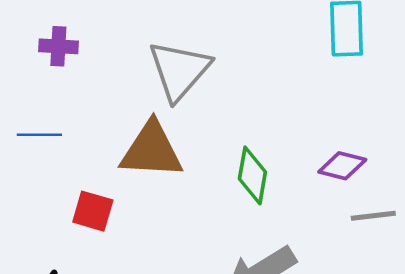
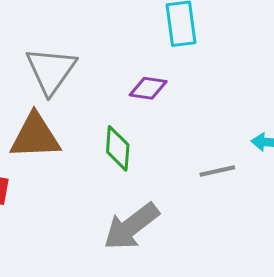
purple diamond: (342, 166) -> (148, 88), moved

